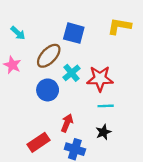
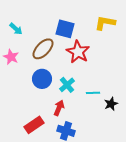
cyan cross: (72, 73) -> (67, 85), moved
red star: (100, 79) -> (78, 52), moved, turned 30
black star: (103, 132) -> (111, 104), moved

